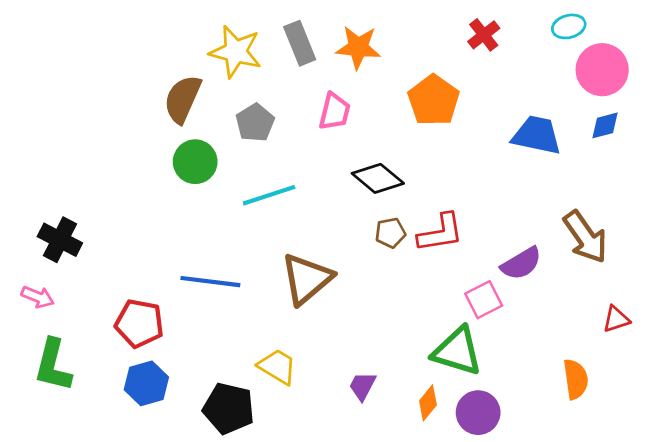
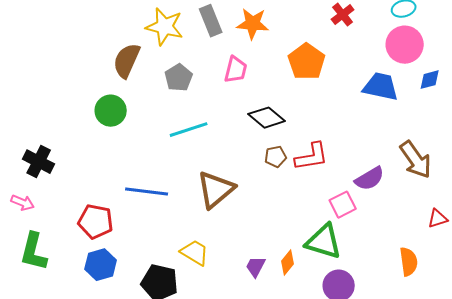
pink circle: (602, 70) -> (405, 45), moved
green circle: (195, 162) -> (111, 111), moved
orange diamond: (428, 403) -> (288, 263), moved

